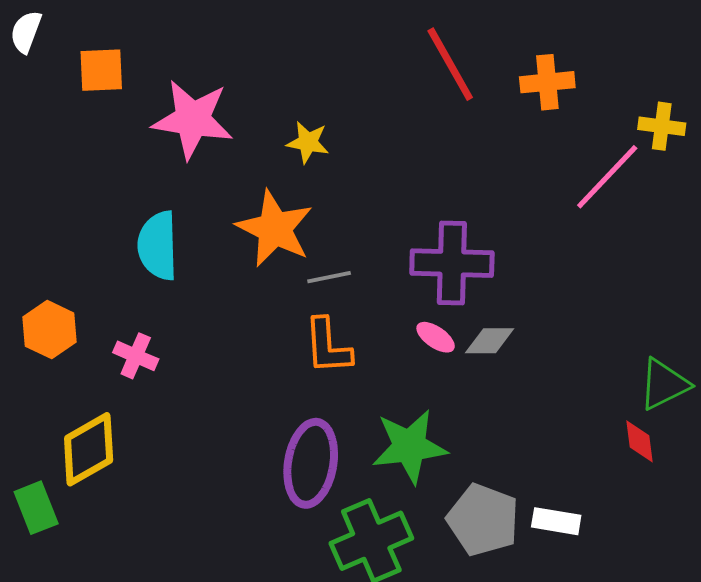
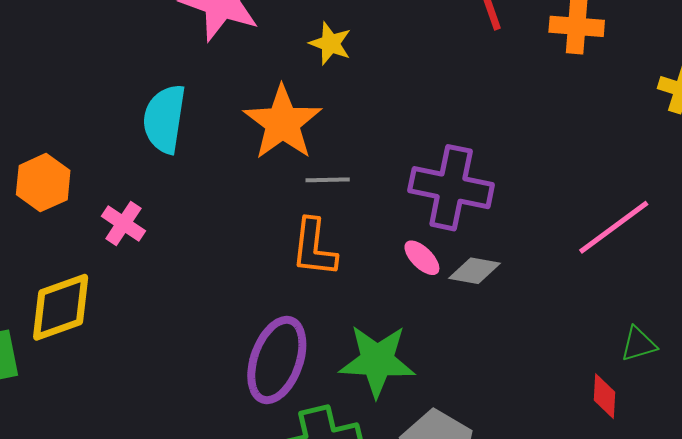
pink line: (607, 177) -> (614, 227), moved
green triangle: (664, 384) -> (639, 344), size x0.7

